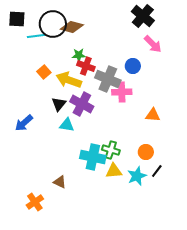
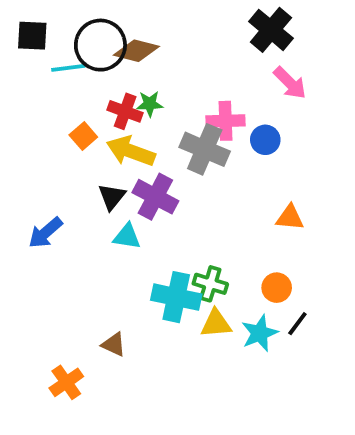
red cross: (86, 66) -> (125, 111), moved
blue circle: (133, 66) -> (265, 140), moved
pink cross: (122, 92) -> (225, 121), moved

